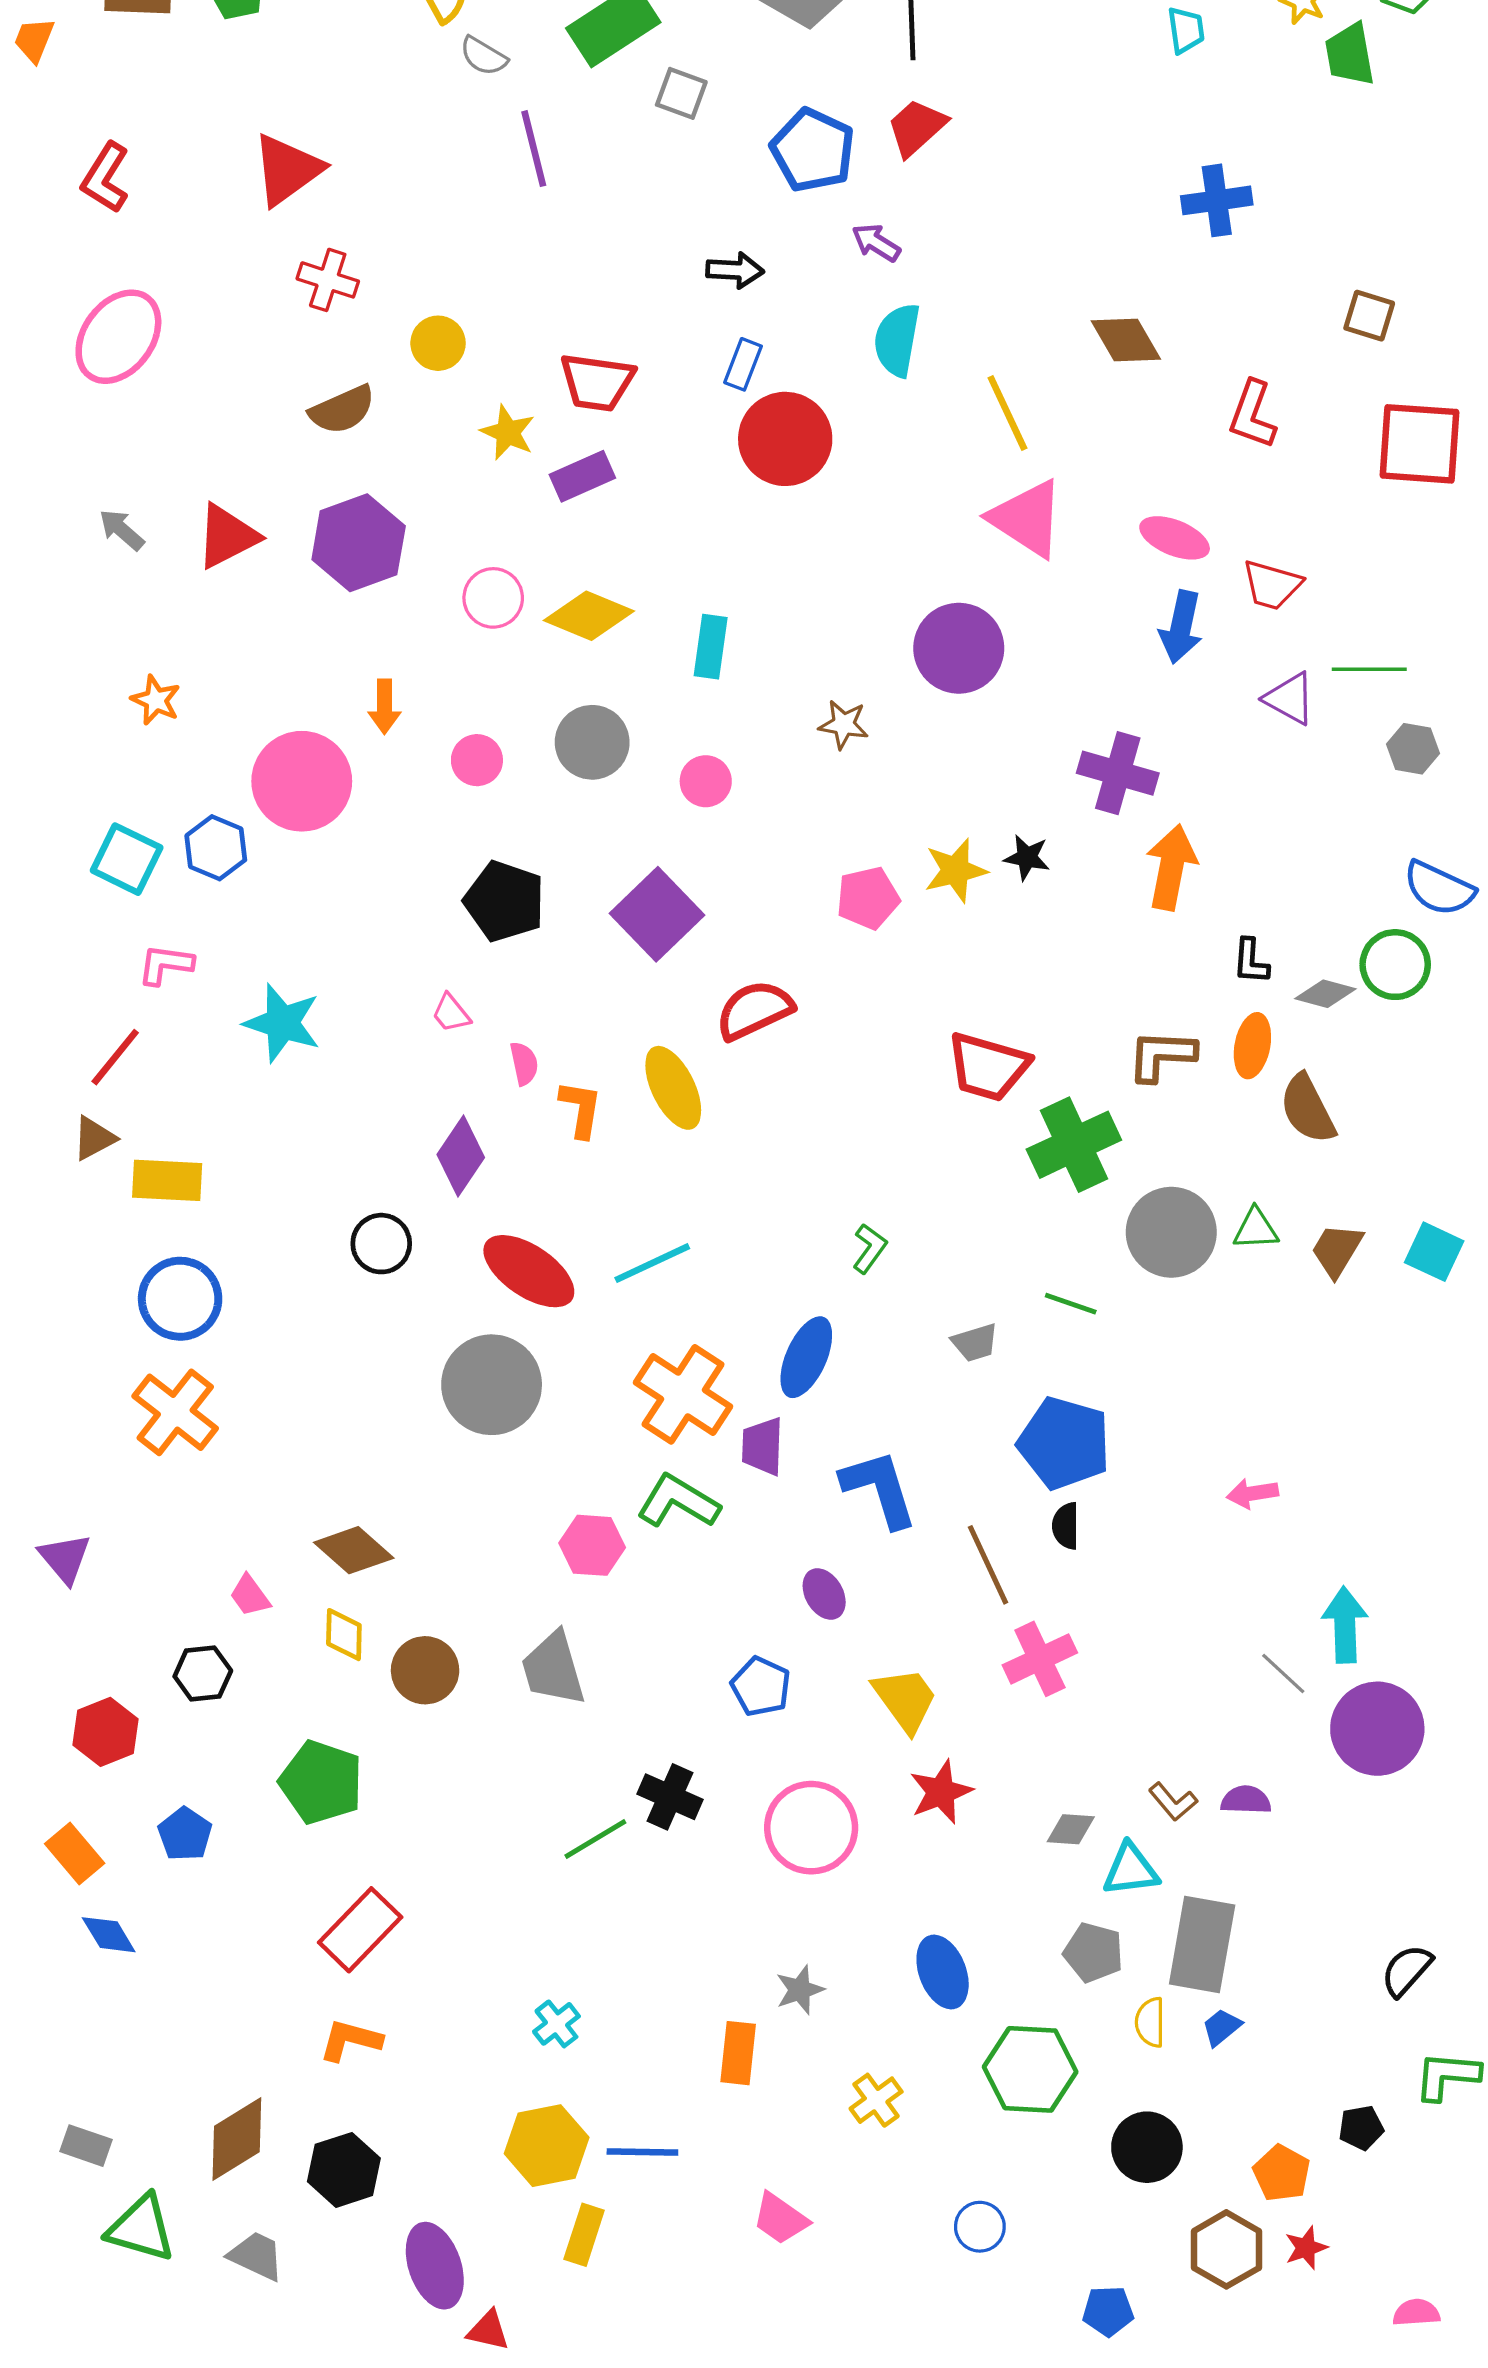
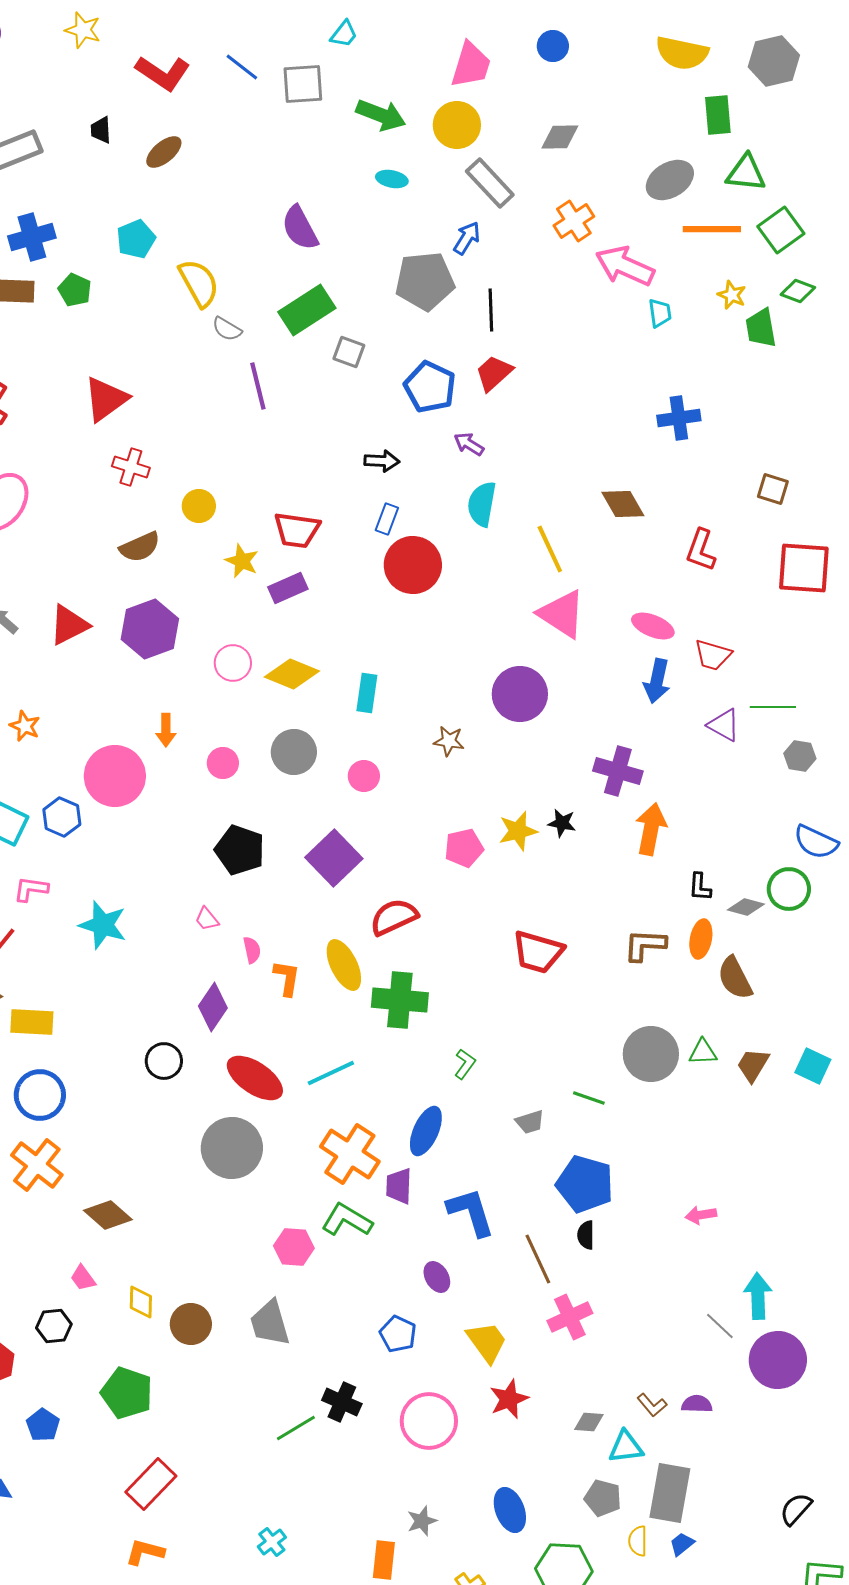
green cross: (1074, 1145) -> (400, 1000), moved, turned 30
brown diamond: (354, 1550) -> (108, 1215), moved

